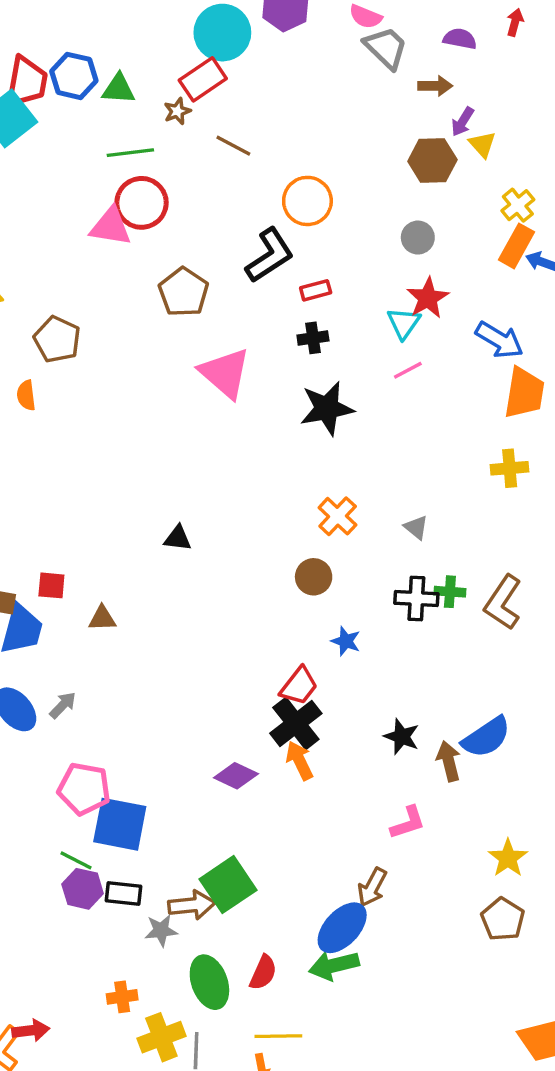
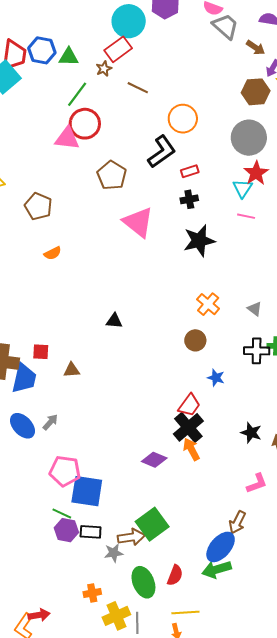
brown arrow: (435, 86) -> (256, 48), turned 36
green line: (130, 153) -> (77, 94), turned -44
gray circle: (418, 238) -> (249, 138), size x1.8
pink line: (408, 370) -> (246, 216), turned 42
orange semicircle: (26, 395) -> (53, 253), moved, turned -108

